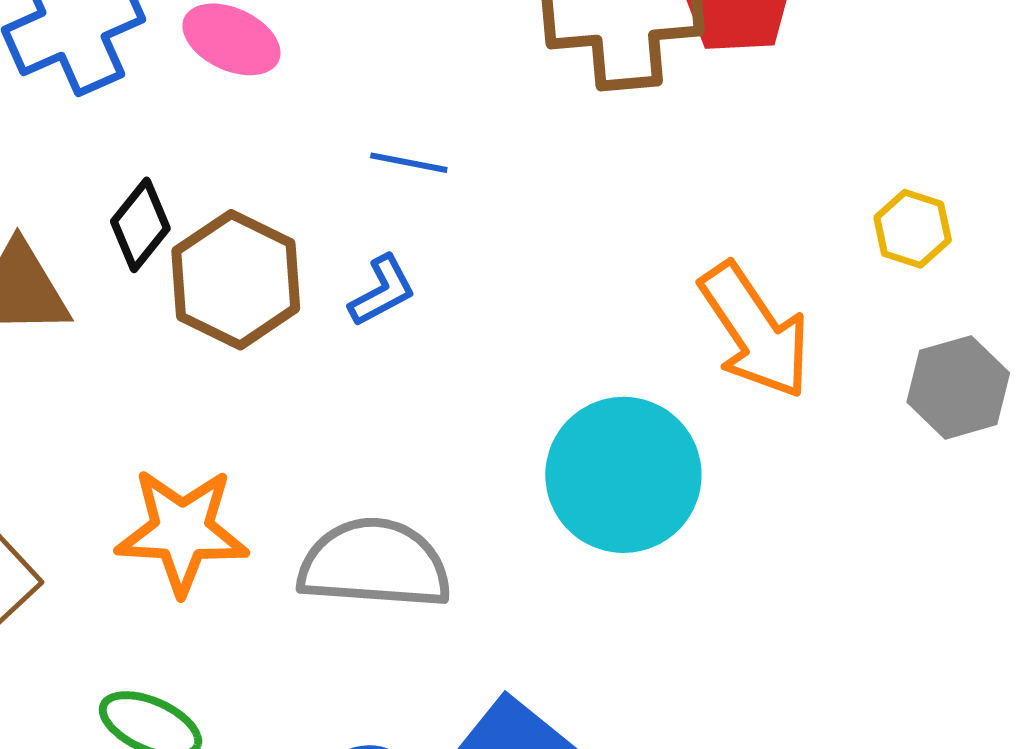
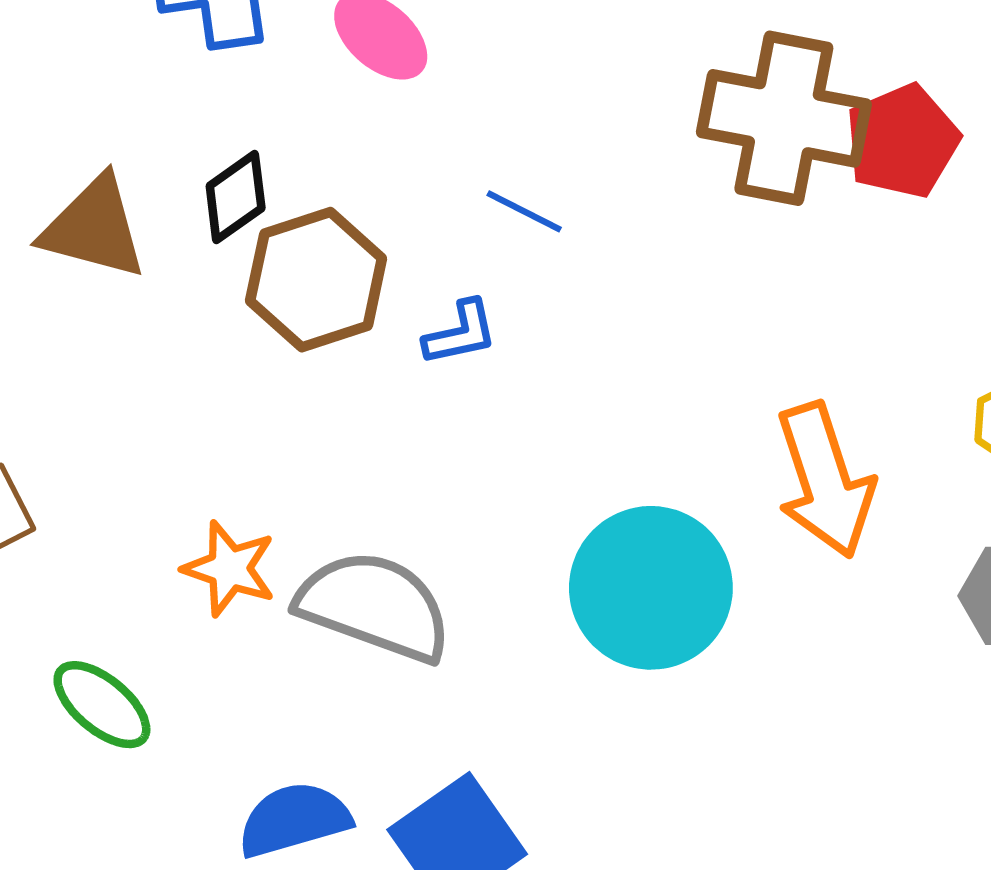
orange star: (182, 531) -> (229, 569), moved, size x0.7

